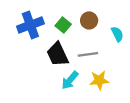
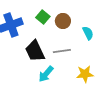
green square: (63, 25) -> (43, 17), moved
yellow star: (99, 80) -> (85, 74), moved

